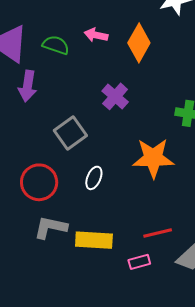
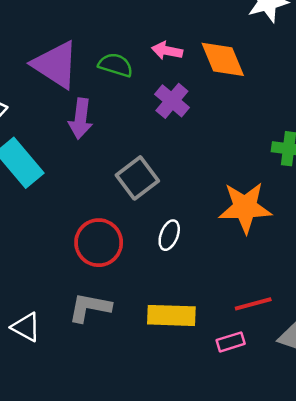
orange diamond: (139, 43) -> (223, 59), turned -51
purple cross: (115, 96) -> (172, 101), moved
gray L-shape: (51, 227) -> (90, 307), moved

